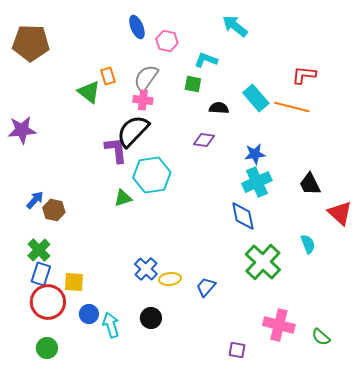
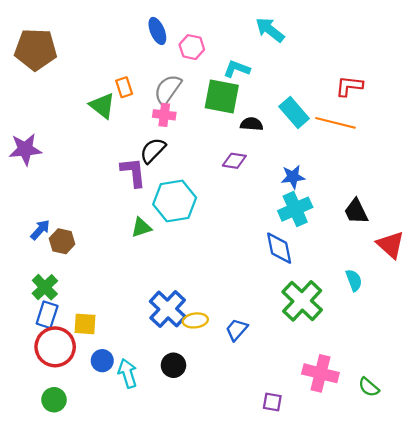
green square: (193, 84) -> (222, 96), size x1.8
black semicircle: (133, 131) -> (153, 150), size x0.7
blue cross: (146, 269) -> (168, 309), size x1.4

